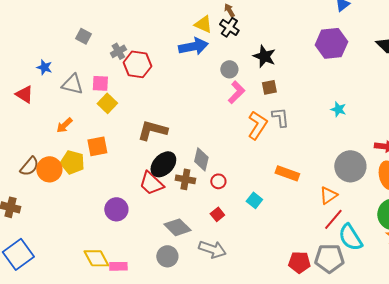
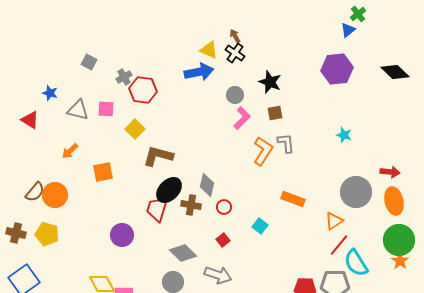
yellow square: (107, 103) -> (135, 129), moved
yellow pentagon: (72, 162) -> (47, 234), moved
red trapezoid: (151, 183) -> (157, 209), turned 64

